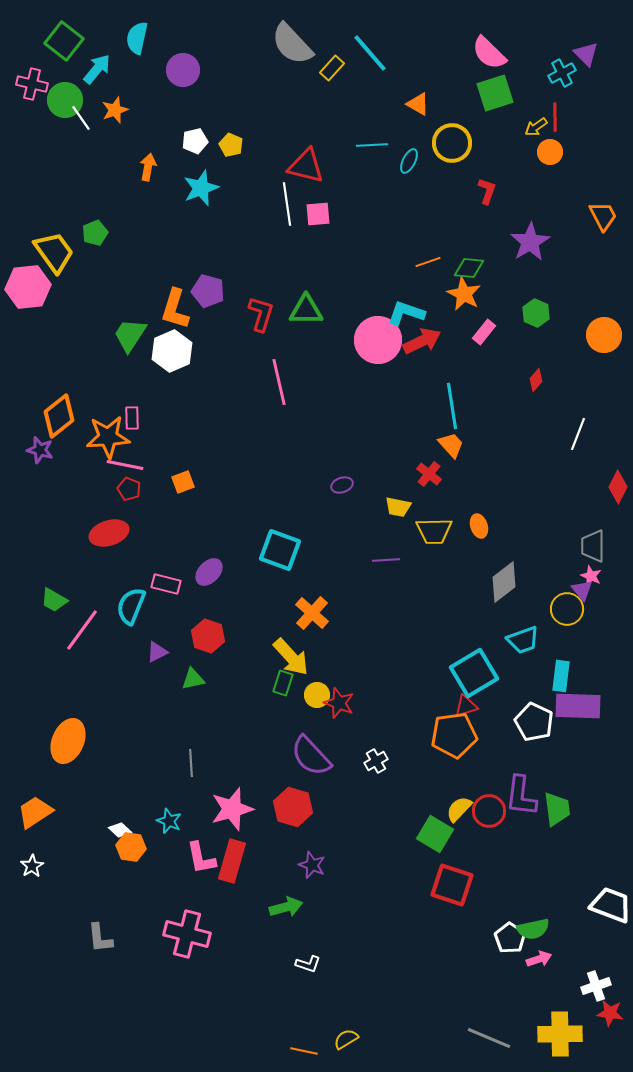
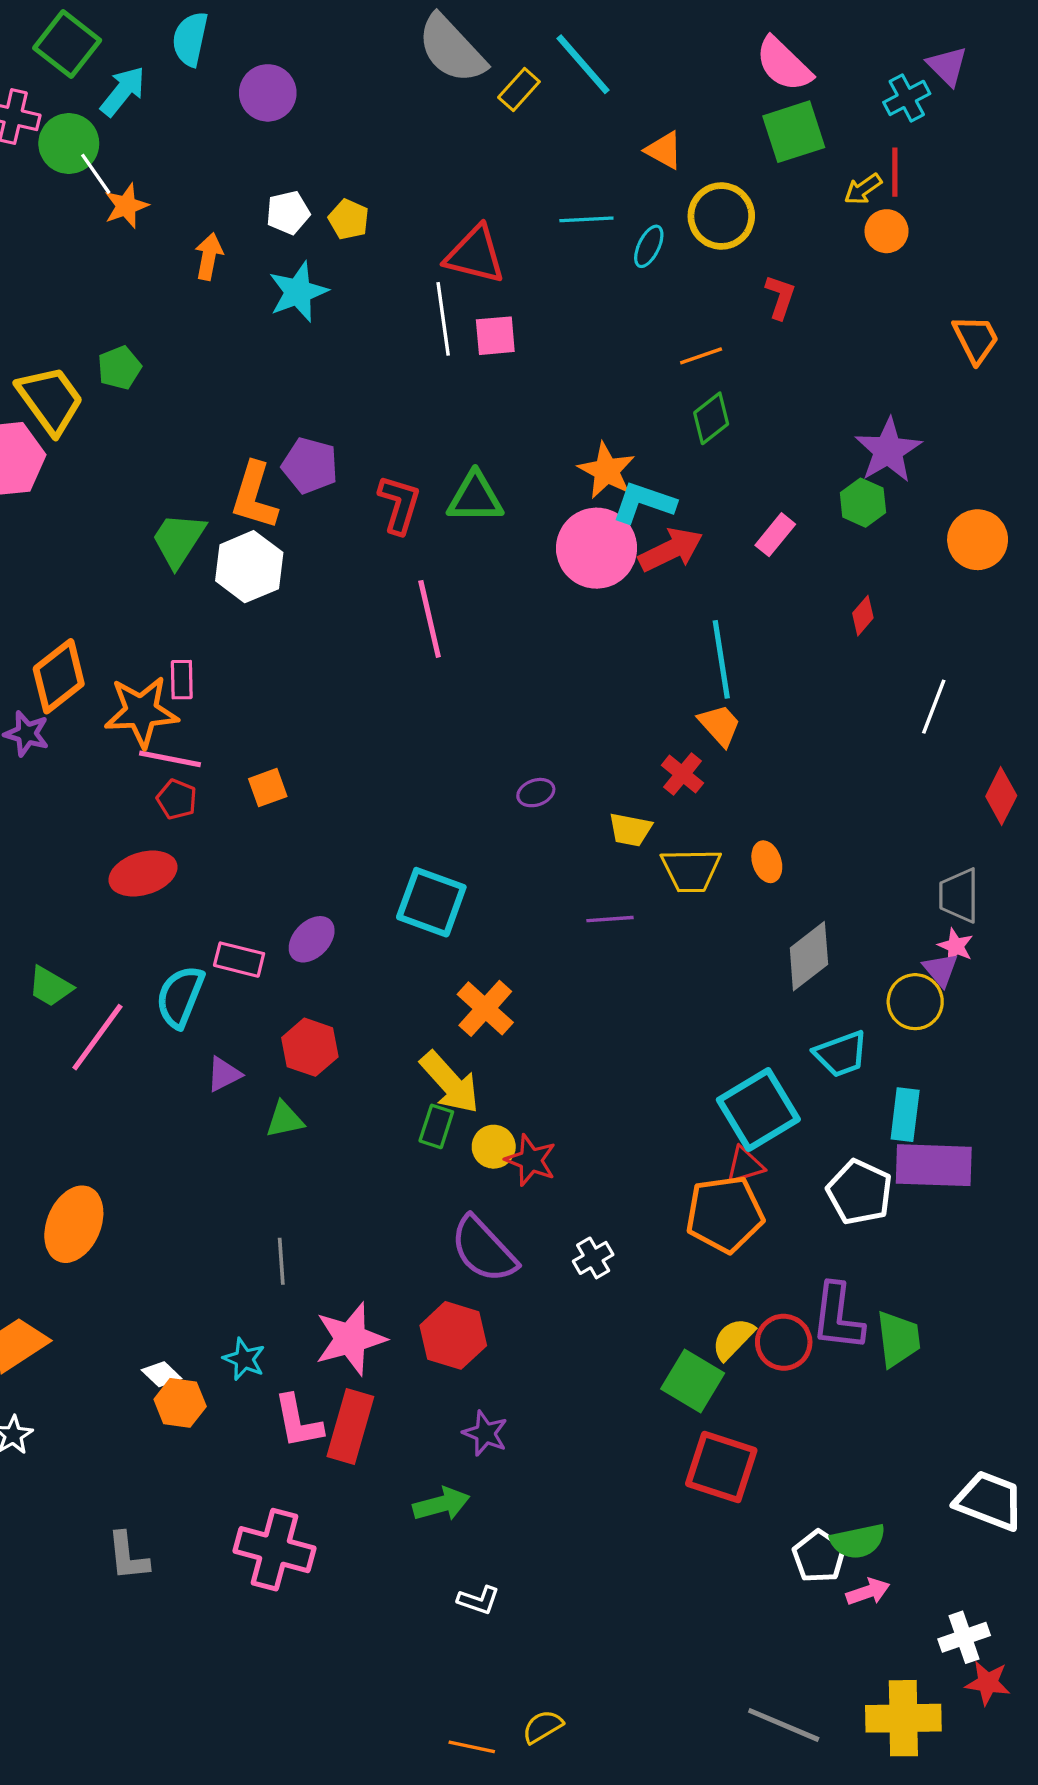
orange star: (115, 110) -> (126, 206), moved
purple star: (530, 242) -> (888, 450), moved
orange line: (428, 262) -> (701, 356), moved
green diamond: (469, 268) -> (711, 418), moved, turned -44
orange star: (464, 294) -> (607, 471), moved

